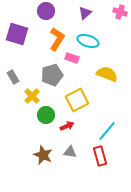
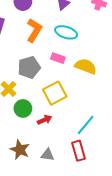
pink rectangle: (72, 58) -> (58, 58), moved
gray triangle: (70, 152) -> (48, 155), moved

